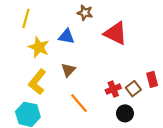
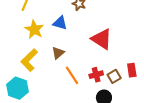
red triangle: (115, 33) -> (102, 39), moved
orange line: (79, 103) -> (72, 75), moved

